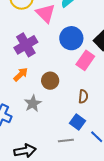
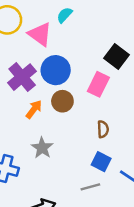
blue circle: (71, 38) -> (56, 70), moved
orange arrow: (21, 74) -> (34, 109), moved
brown circle: (50, 81) -> (62, 101), moved

